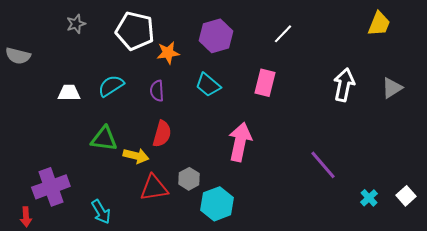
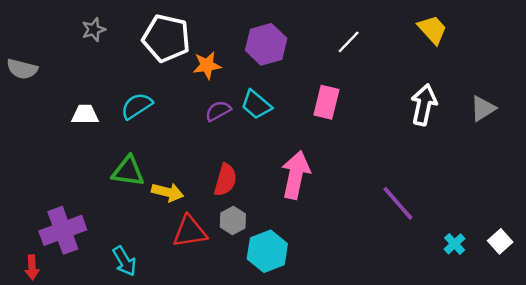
yellow trapezoid: (379, 24) -> (432, 30), moved, turned -64
purple semicircle: (157, 91) -> (218, 111), moved, turned 65
red semicircle: (162, 134) -> (225, 180), moved

